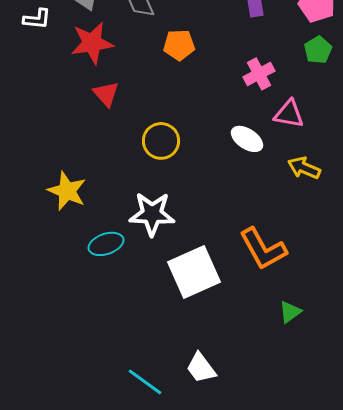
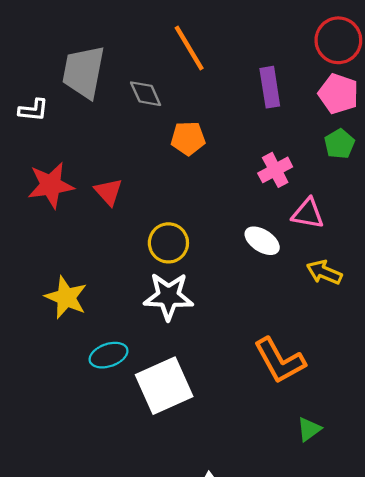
red star: (92, 43) -> (51, 185), moved
white star: (152, 214) -> (168, 296), moved
white square: (194, 272) -> (164, 386), moved

